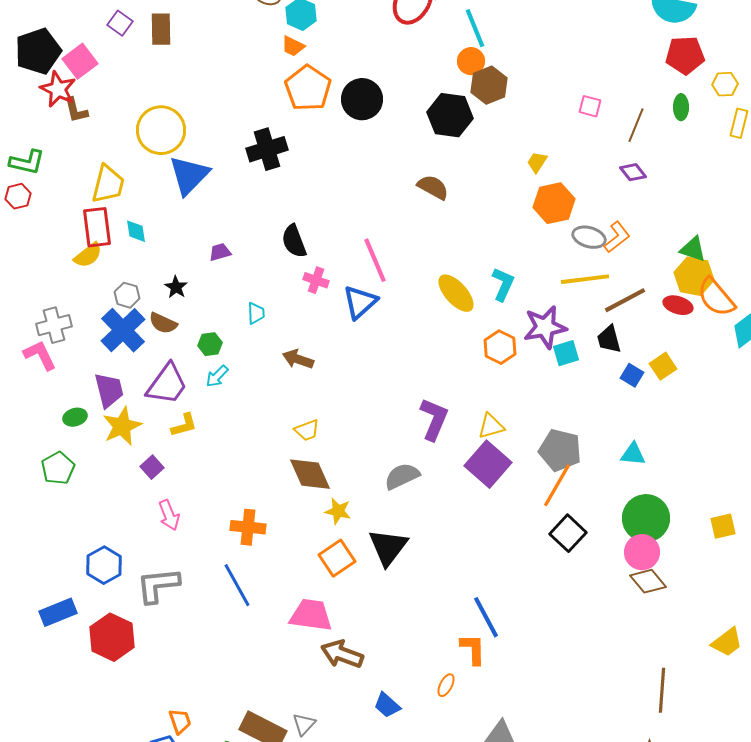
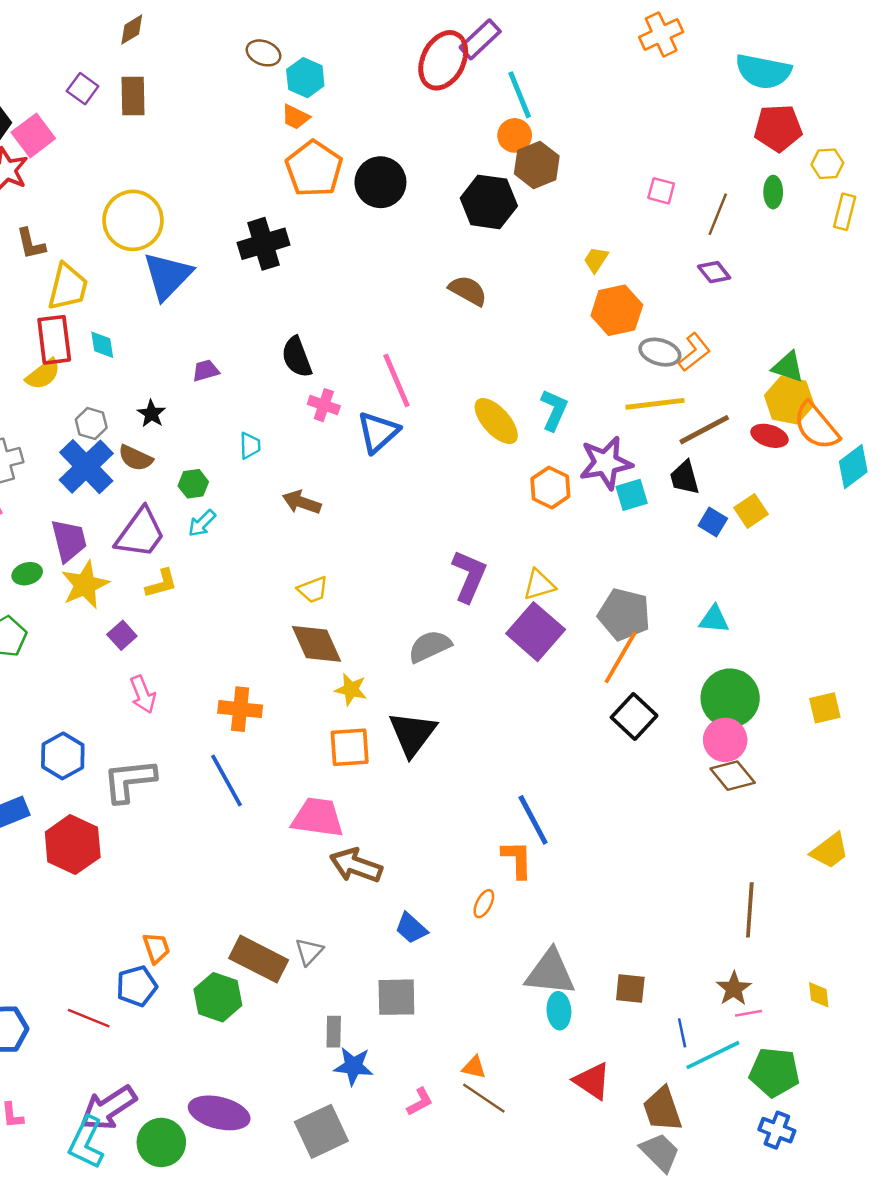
brown L-shape: (76, 110) -> (31, 244), moved
orange square: (337, 558) -> (350, 747), turned 30

